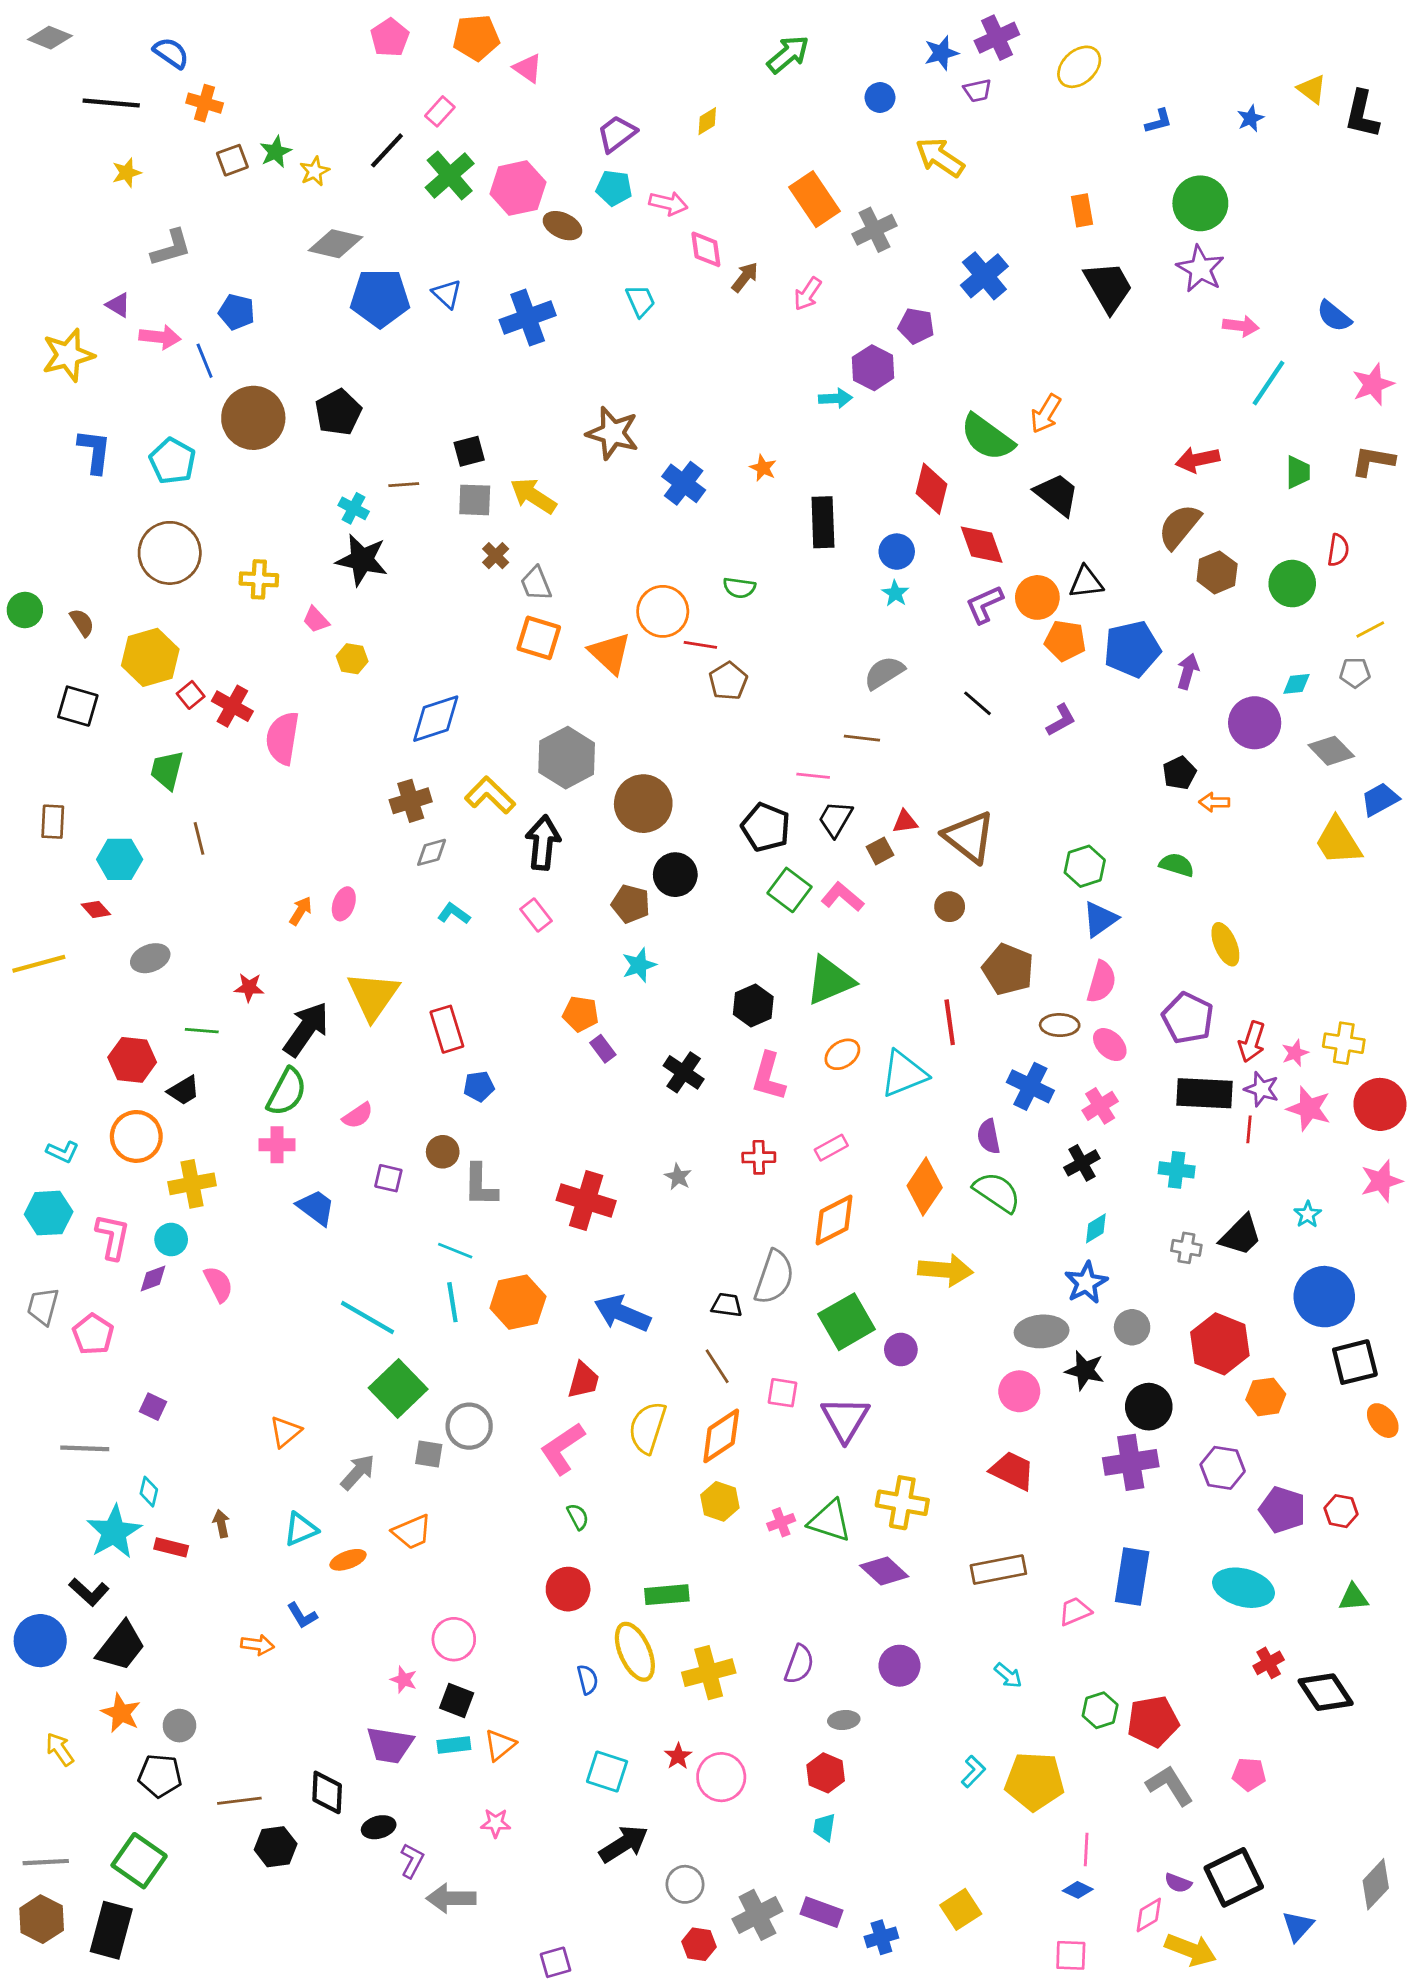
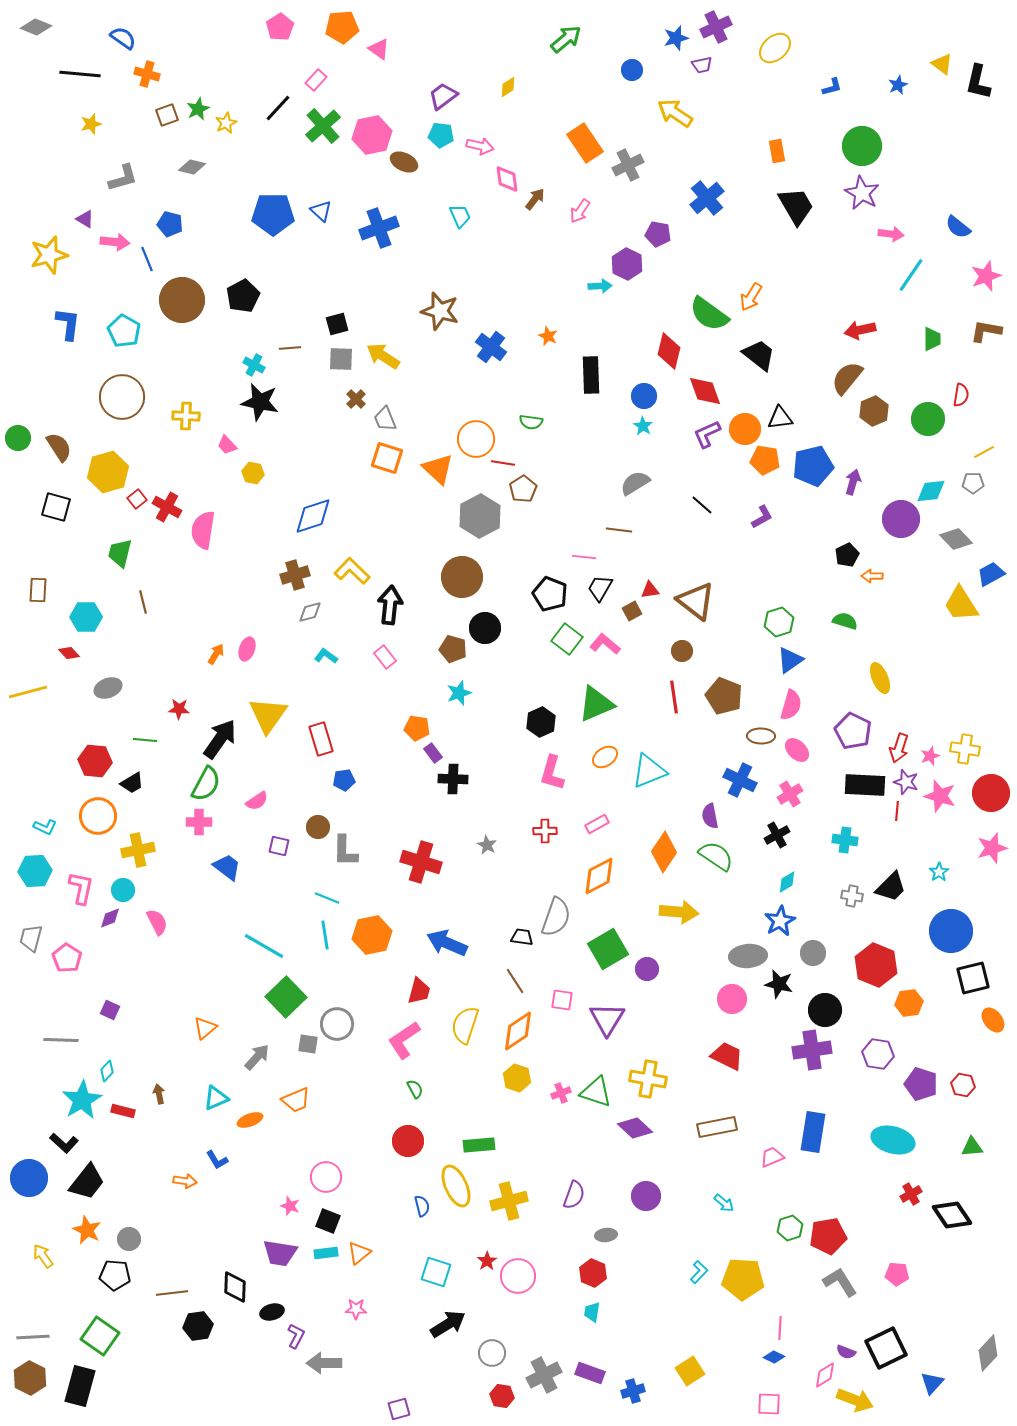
gray diamond: (335, 244) -> (192, 167), moved, size x0.7
brown semicircle: (82, 623) -> (59, 447), size x1.4
cyan diamond: (1296, 684) -> (931, 491), size x1.4
gray hexagon: (567, 758) -> (480, 516), moved
red line: (950, 1022) -> (674, 697), moved
black cross: (684, 1072) -> (453, 779), moved, turned -32
cyan diamond: (149, 1492) -> (107, 1071), turned 30

